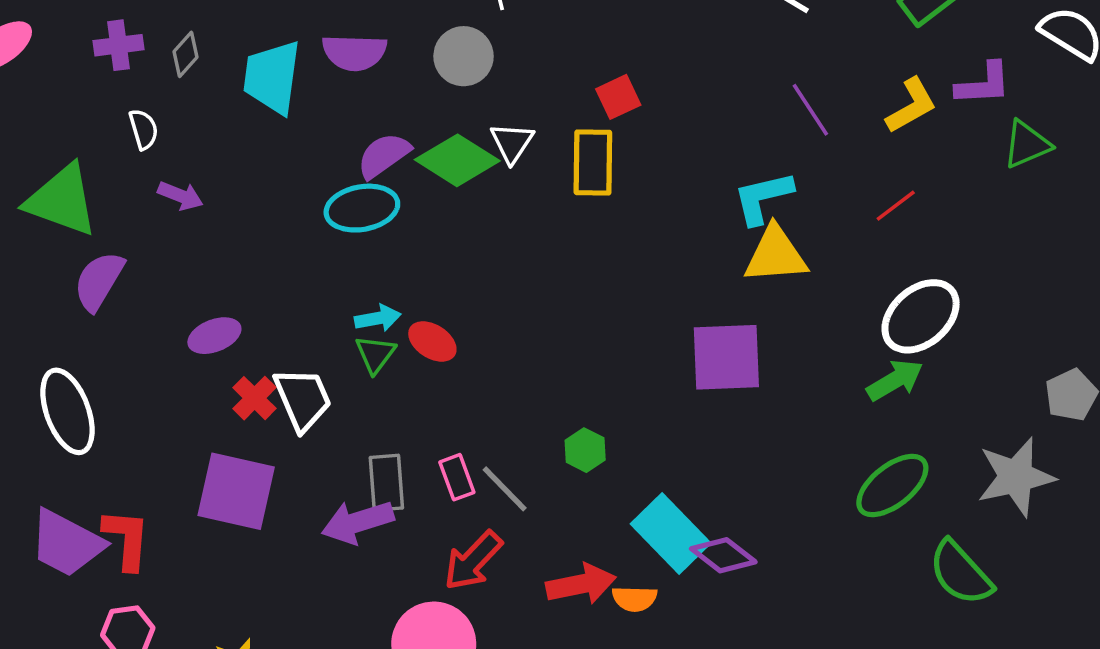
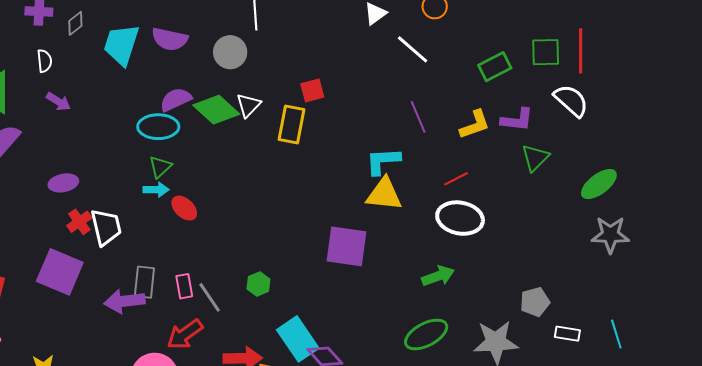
green triangle: (1027, 144) -> (535, 158), turned -32
white ellipse: (921, 316) -> (460, 218), moved, turned 42
green triangle: (375, 354) -> (160, 167), moved

